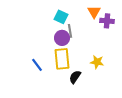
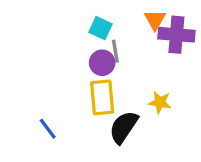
purple cross: (107, 21) -> (176, 35), size x1.5
blue line: (37, 65) -> (48, 129), moved
black semicircle: (75, 77) -> (124, 127), size x1.5

